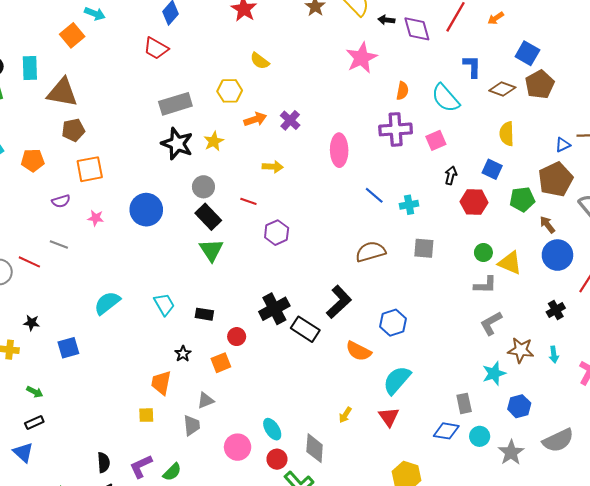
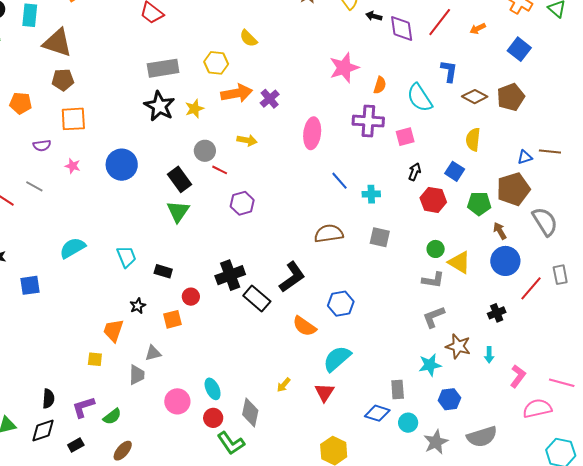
blue square: (527, 53) -> (519, 49), moved
pink star: (362, 58) -> (344, 68), moved
orange arrow: (255, 119) -> (237, 93), size x1.4
gray circle: (203, 187) -> (205, 151), moved

